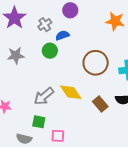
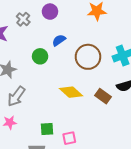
gray cross: (45, 25) -> (23, 19), moved
blue semicircle: (62, 35) -> (59, 40), moved
gray arrow: (44, 96) -> (16, 96), moved

